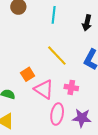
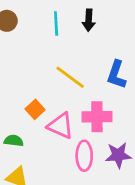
black arrow: (87, 23) -> (89, 20), moved
pink cross: (71, 87) -> (97, 117), size x1.5

